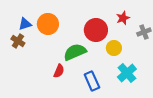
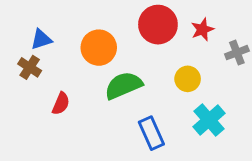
orange circle: (48, 24) -> (99, 48), moved
red circle: (96, 30) -> (158, 25), moved
red semicircle: (59, 71) -> (61, 104), moved

